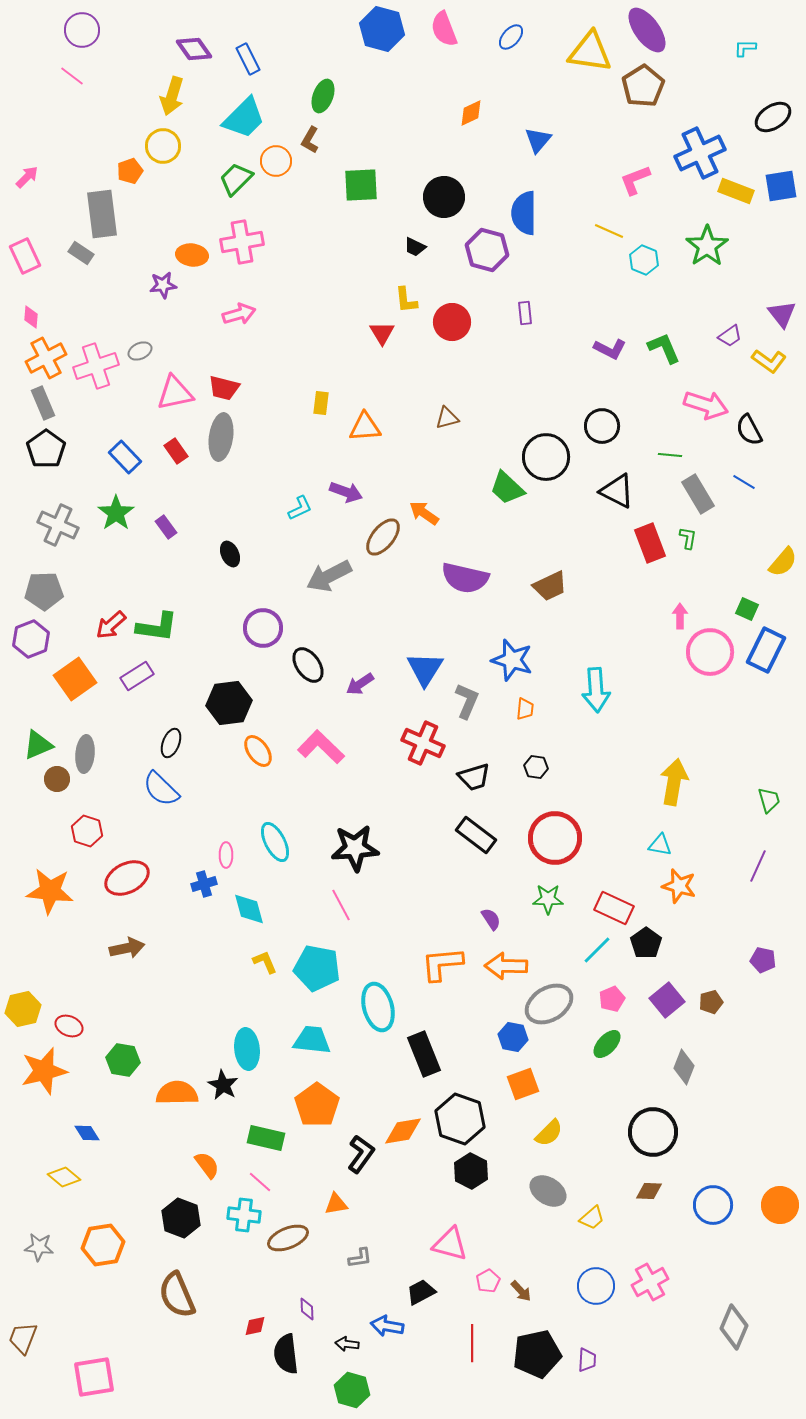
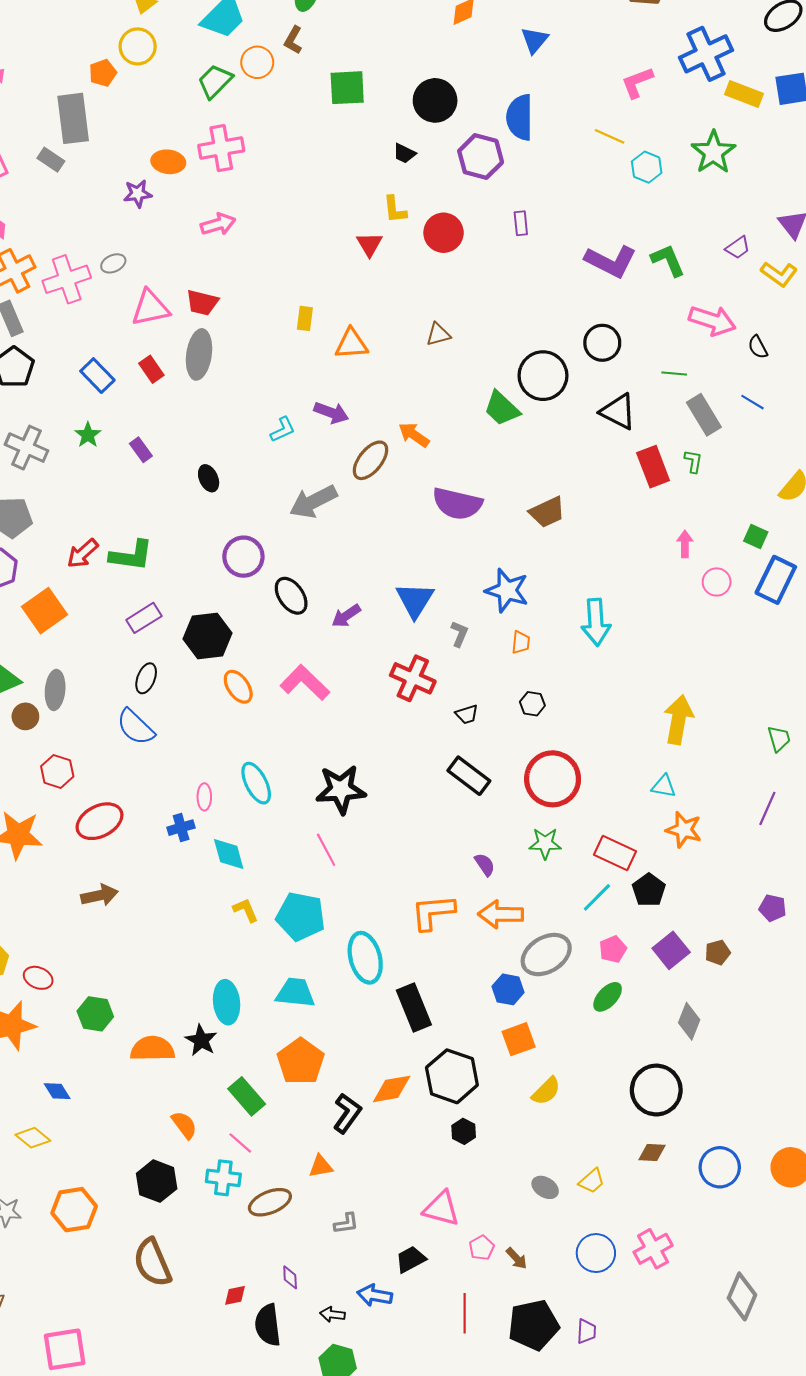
purple L-shape: (610, 349) -> (611, 261), size x1.5
black semicircle: (749, 430) -> (758, 347), size x0.7
green star: (116, 513) -> (88, 435), size x0.7
pink circle: (710, 652) -> (717, 582), size x0.6
purple rectangle: (137, 676) -> (144, 618), moved
gray L-shape: (467, 701) -> (459, 634), size x0.7
black trapezoid: (474, 777) -> (467, 714), size x0.7
green rectangle: (266, 1138) -> (247, 1096), turned 36
black hexagon: (471, 1171) -> (464, 1131), size x0.7
gray ellipse: (548, 1191) -> (545, 1187), moved, size x0.7

